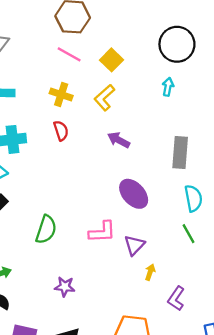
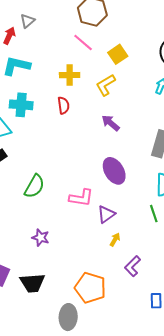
yellow cross: (61, 94) -> (70, 75), turned -30

